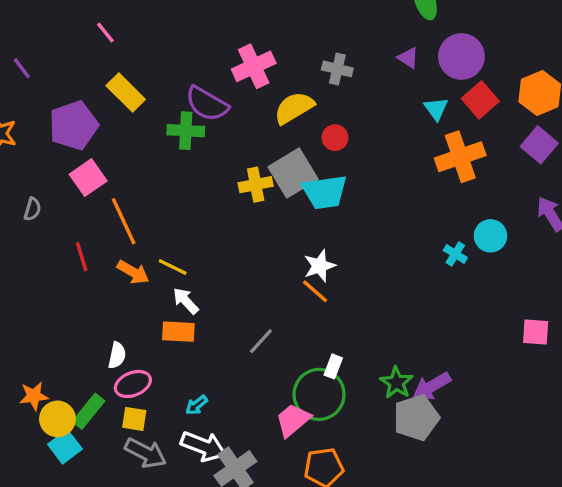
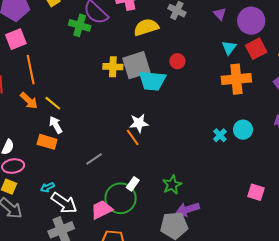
red circle: (335, 138) -> (177, 61), moved
green star: (396, 383) -> (172, 185), moved
white arrow: (203, 446) -> (64, 203), moved

